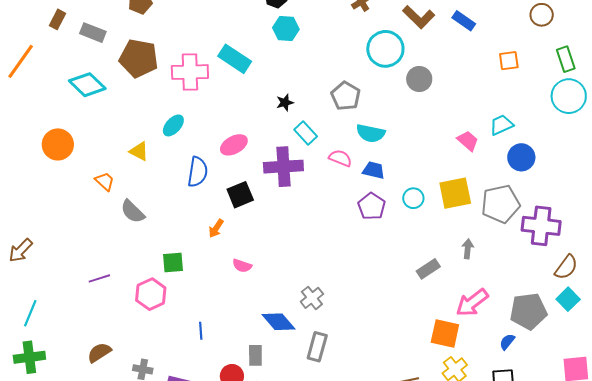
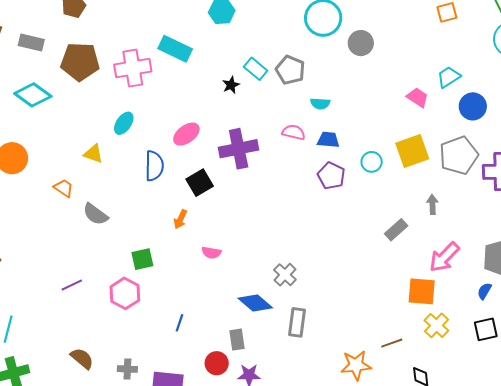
cyan rectangle: (306, 133) -> (256, 69), moved
cyan semicircle: (371, 133) -> (320, 104), size x0.7
blue line: (201, 331) -> (179, 323), turned 30
brown semicircle: (99, 352) -> (82, 358), turned 80

